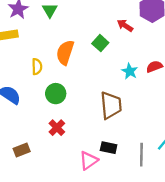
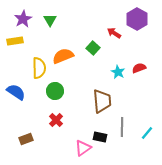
orange semicircle: (65, 52) -> (63, 56), turned 50
yellow semicircle: (37, 67) -> (39, 68), size x1.5
gray line: (141, 155) -> (122, 127), moved

